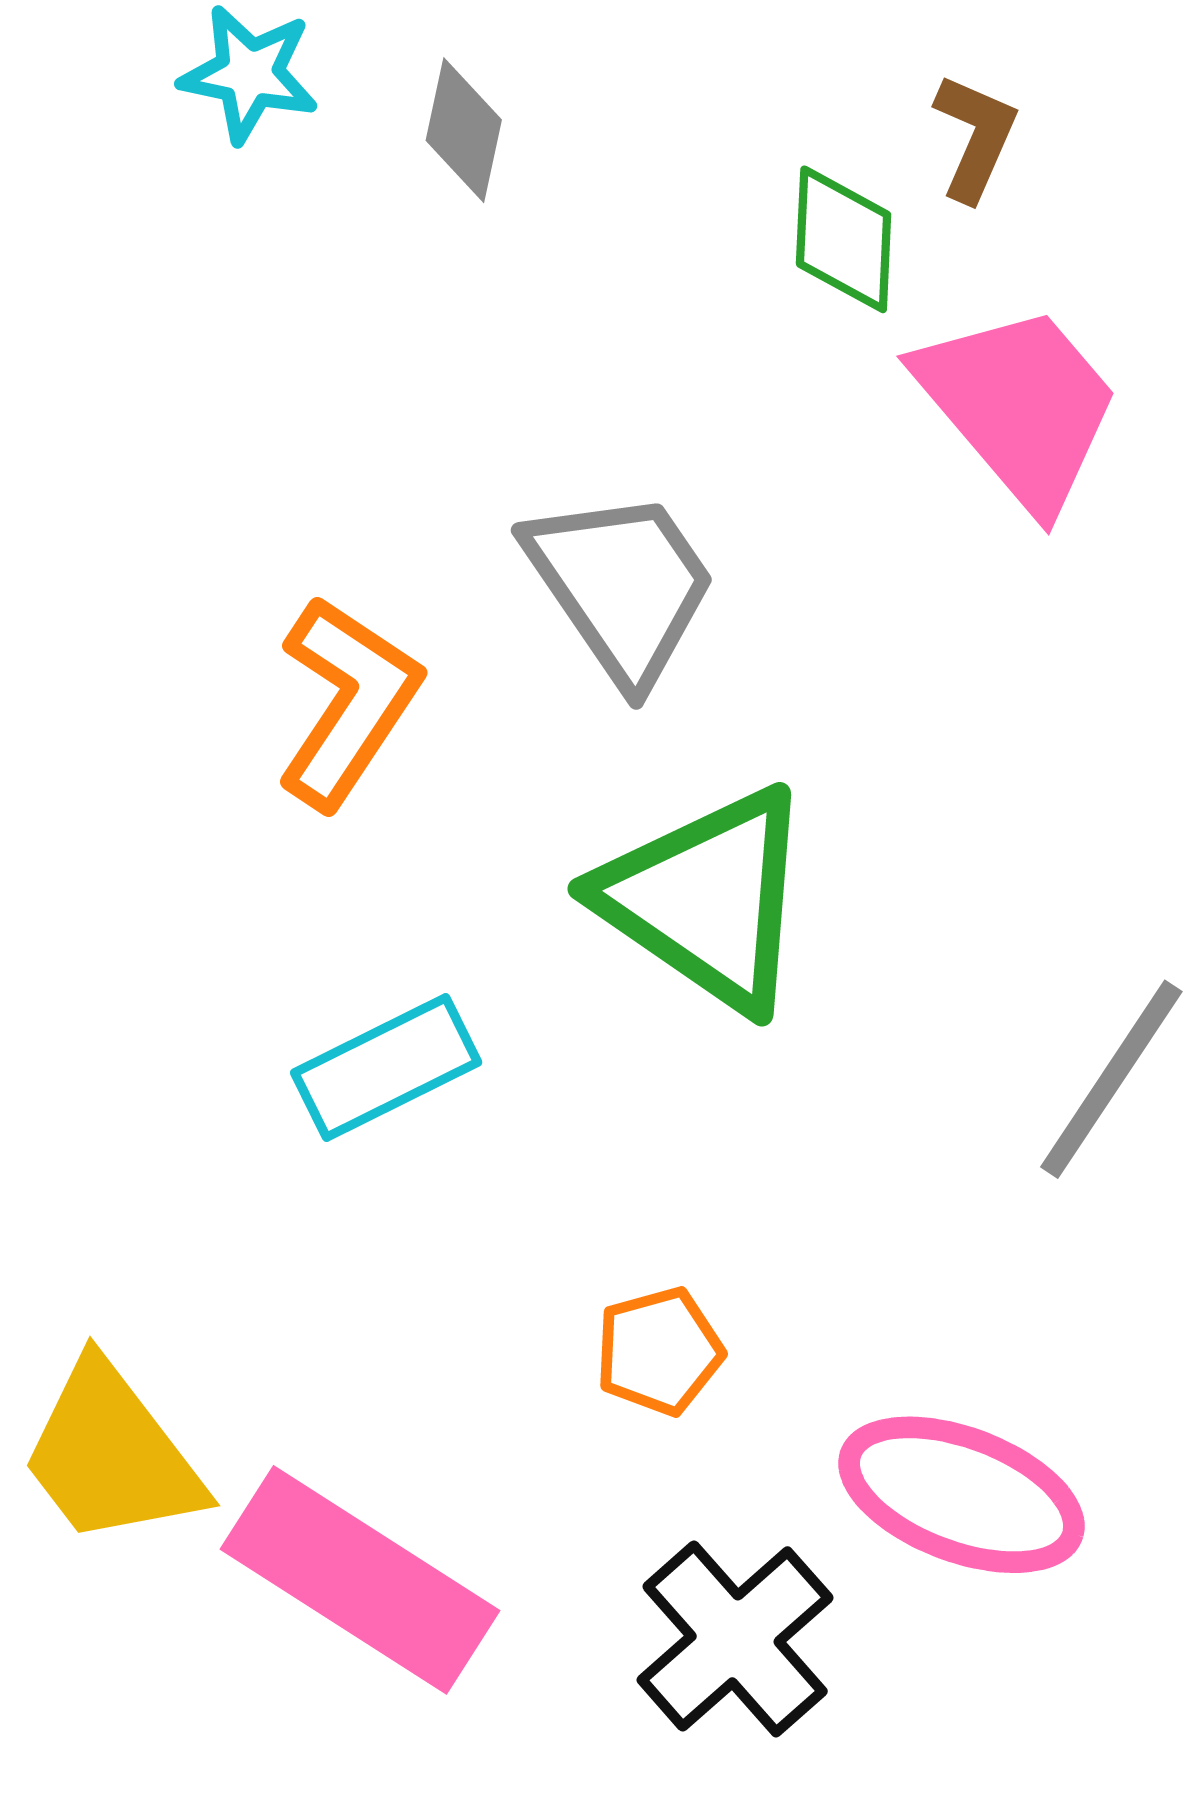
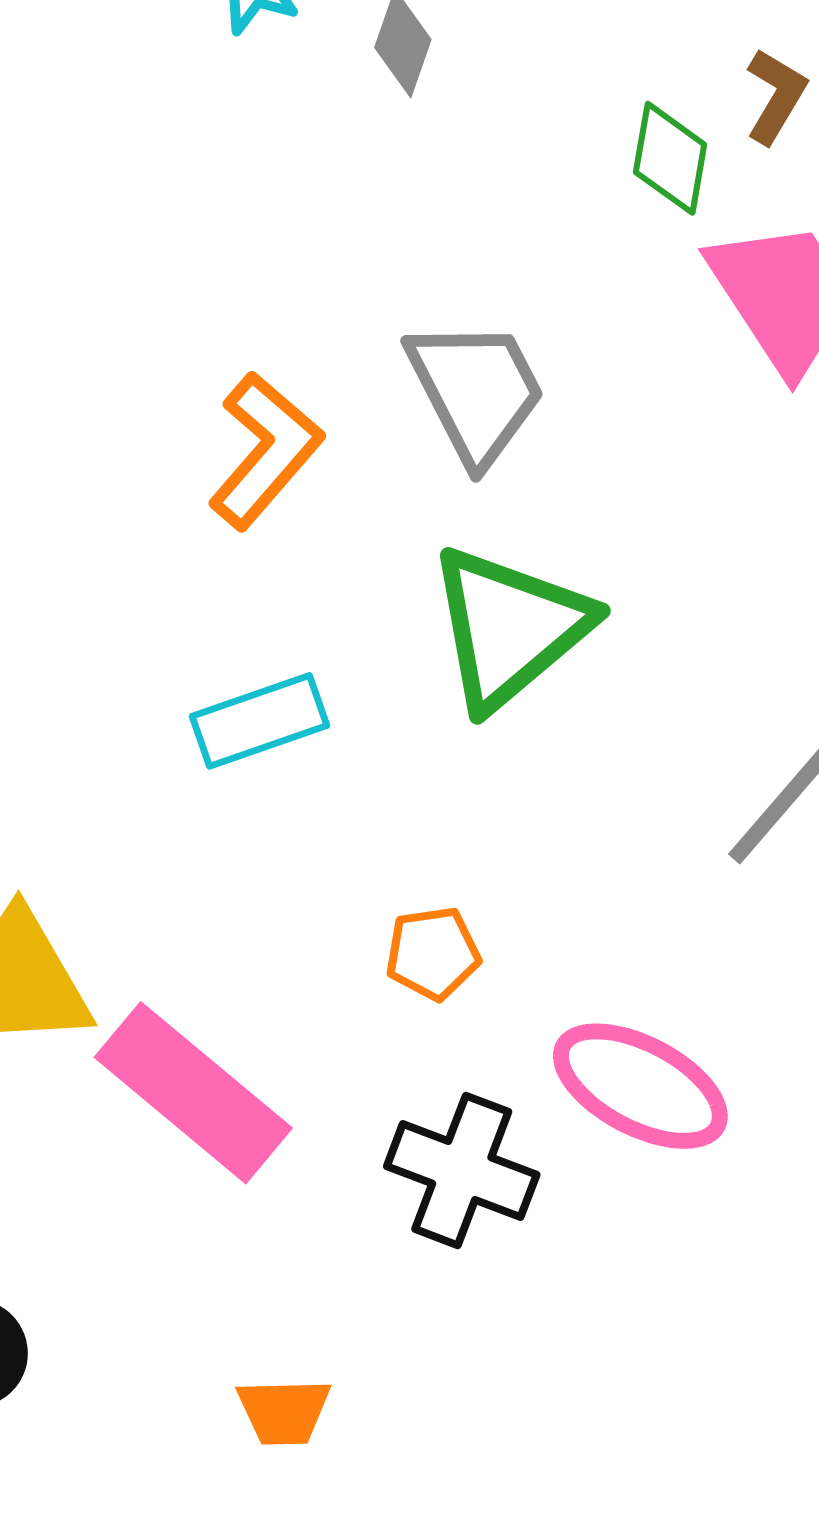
green triangle: (707, 899) -> (509, 628), turned 38
black cross: (735, 1639) -> (462, 1170), turned -35

